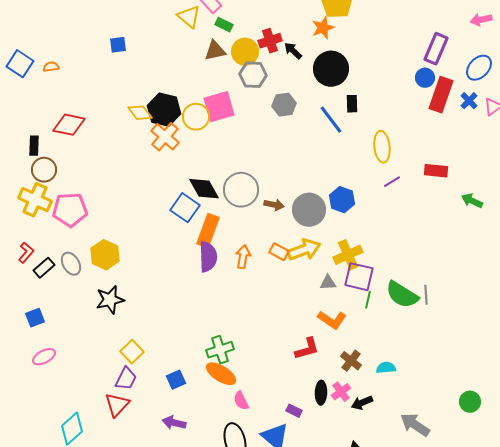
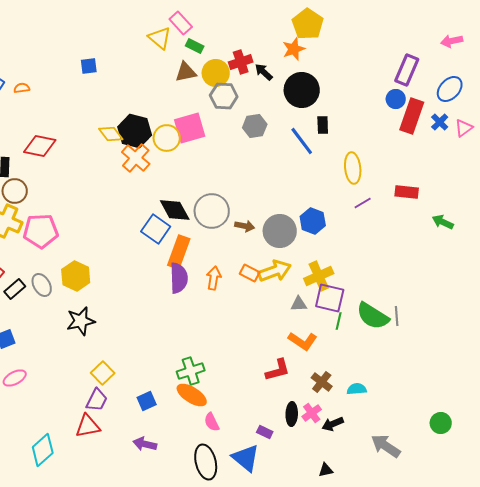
red triangle: (117, 405) -> (88, 426), turned 36

